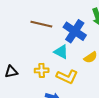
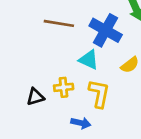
black triangle: (11, 72) -> (35, 97), moved
yellow L-shape: (67, 77) -> (99, 94), turned -100

